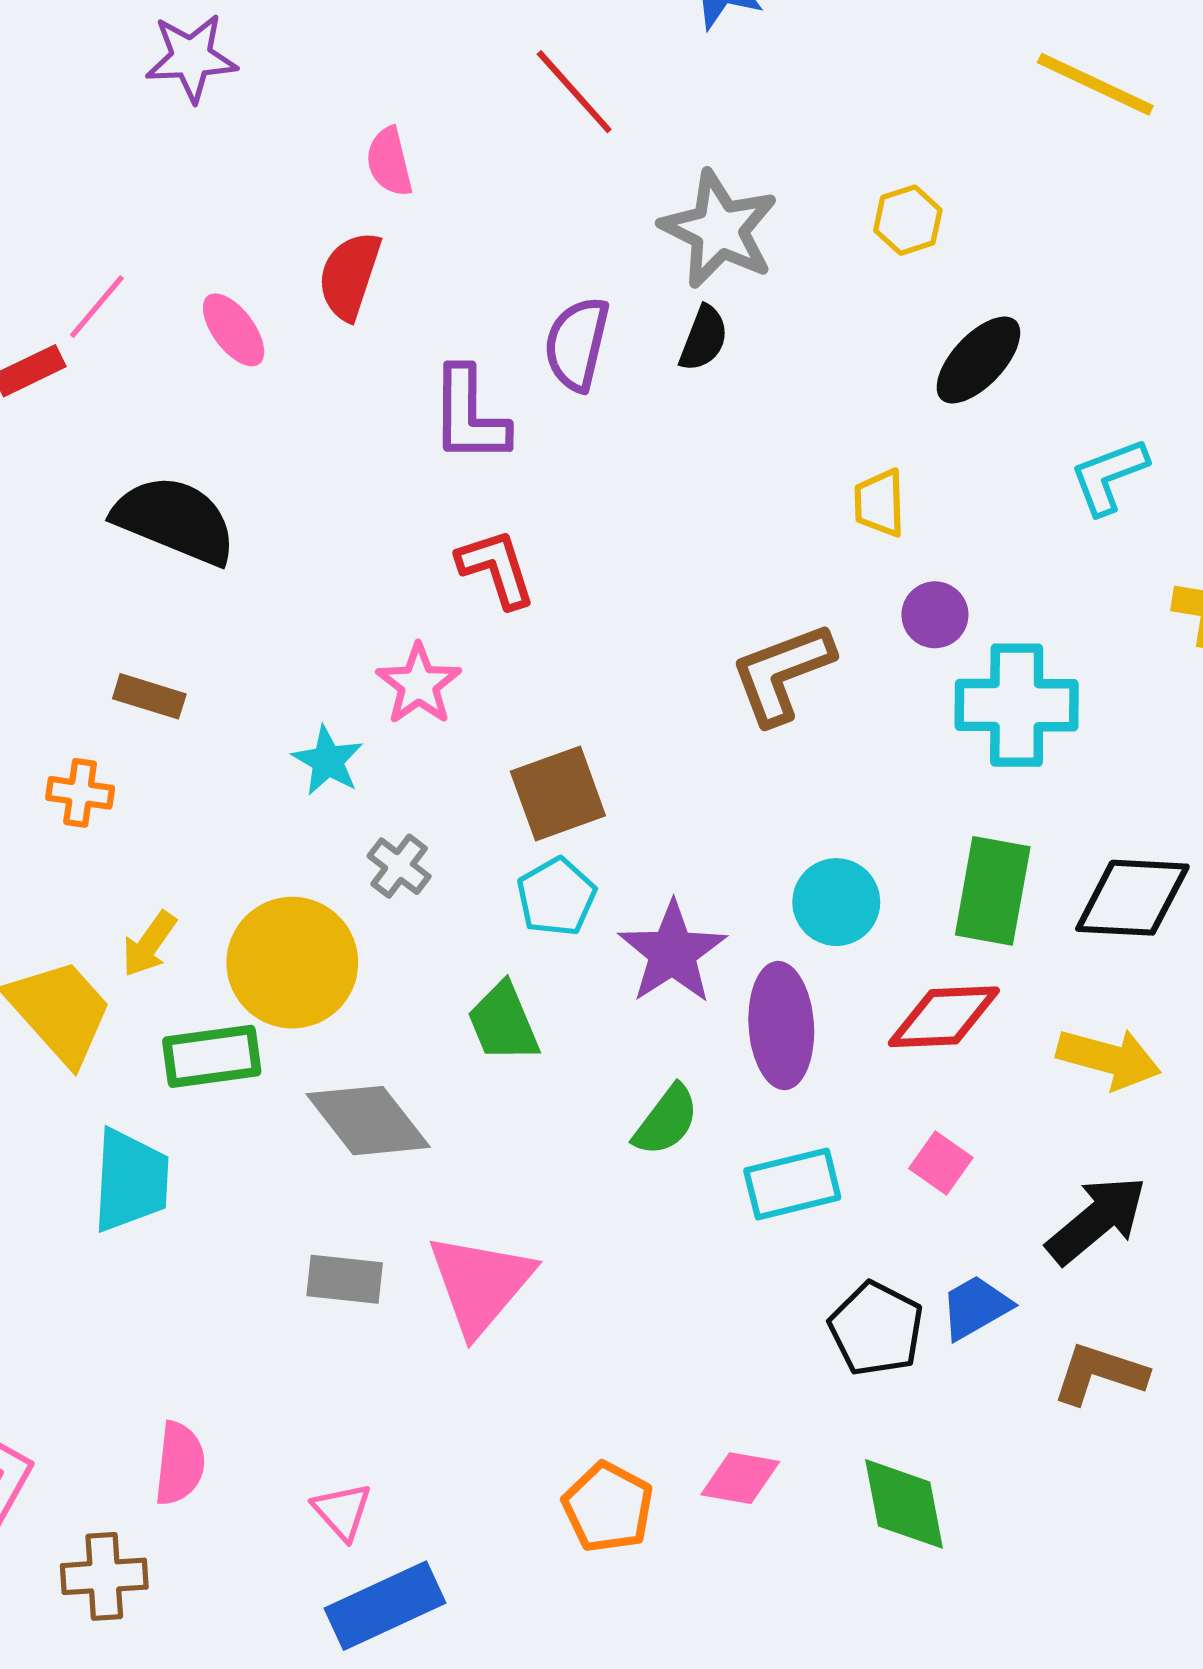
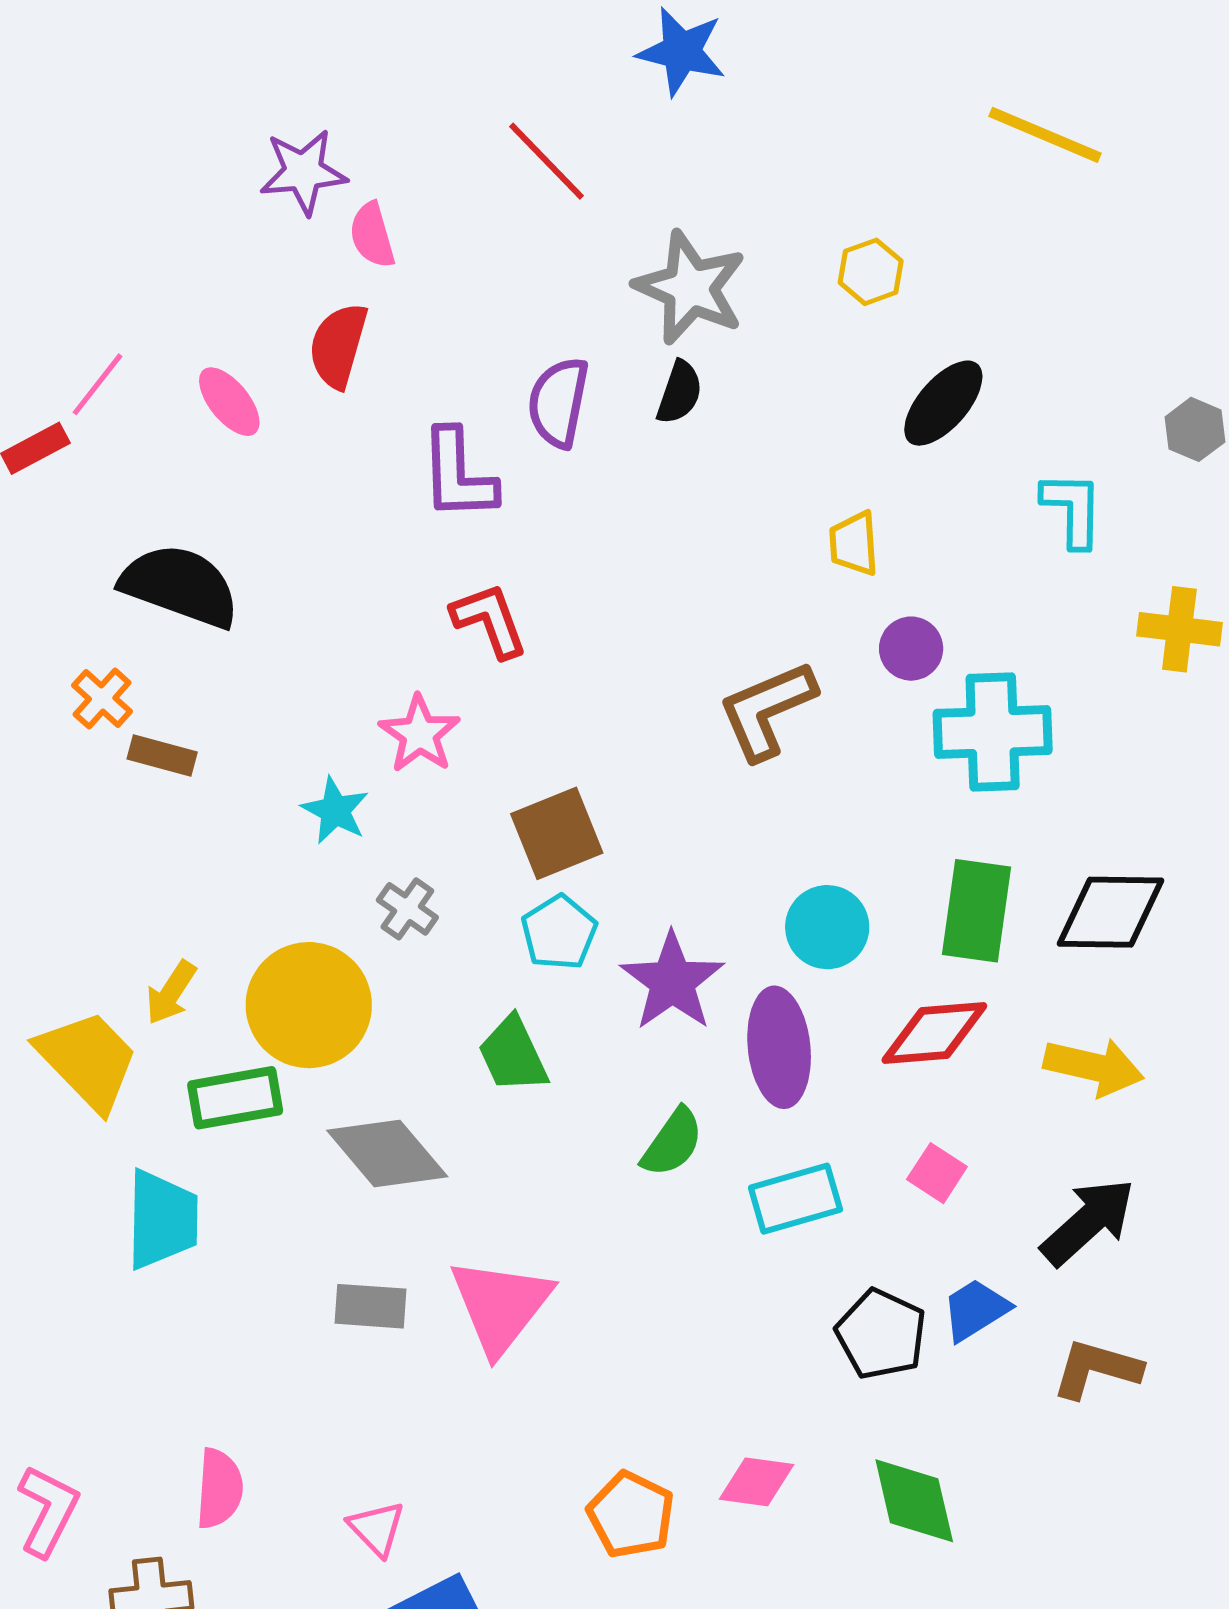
purple star: (191, 58) -> (303, 172), moved
cyan L-shape: (1109, 476) -> (1073, 509), turned 114
orange cross: (80, 793) -> (102, 698), moved, turned 36

